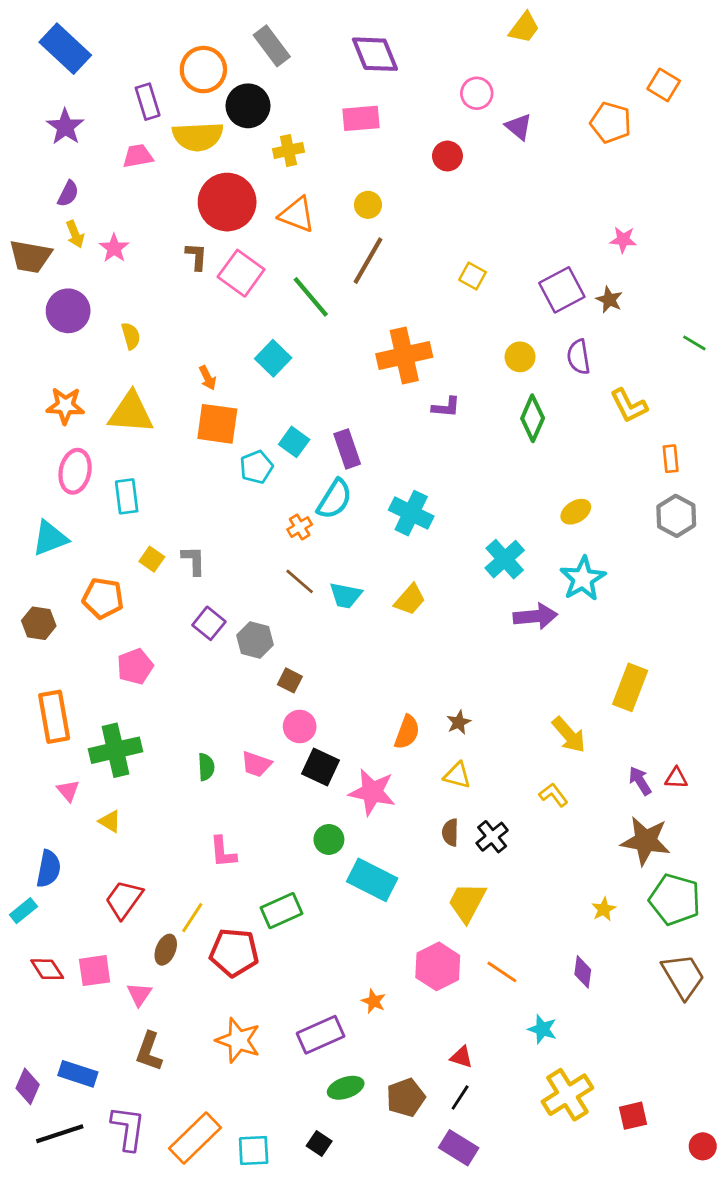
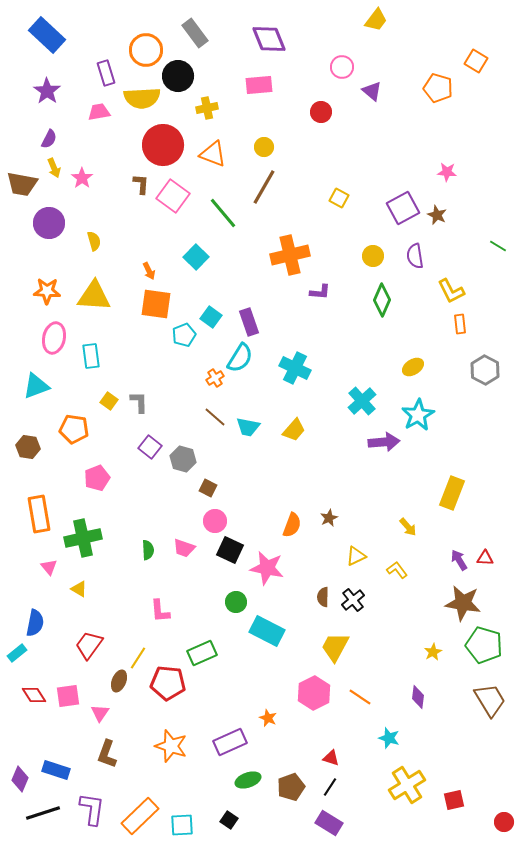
orange rectangle: (671, 459) -> (460, 324), moved
yellow arrow: (569, 735) -> (408, 527), size x0.7
yellow triangle: (457, 775) -> (356, 556), moved, turned -40

